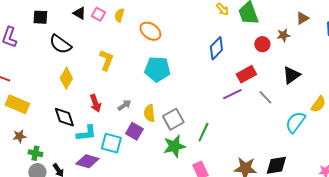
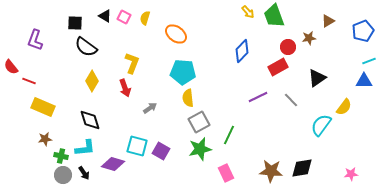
black square: (40, 17) -> (75, 23), moved
red rectangle: (246, 74) -> (278, 67), moved
red arrow: (95, 103) -> (125, 88), moved
yellow semicircle: (149, 113) -> (188, 98), moved
purple square: (134, 131) -> (161, 151), moved
cyan L-shape: (86, 133) -> (85, 148), moved

